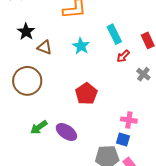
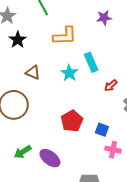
black star: (26, 32) -> (18, 40), moved
cyan rectangle: (114, 34) -> (91, 62), moved
blue square: (123, 140) -> (102, 130), moved

